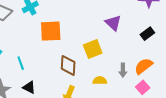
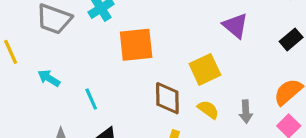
gray arrow: (123, 70) -> (246, 112), moved
yellow semicircle: (100, 80) -> (208, 110), moved, turned 40

